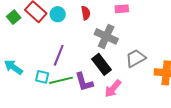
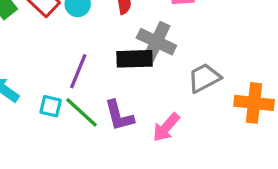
black rectangle: (101, 64) -> (134, 59), moved, turned -55
green line: (61, 80) -> (82, 112), turned 55

